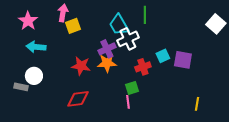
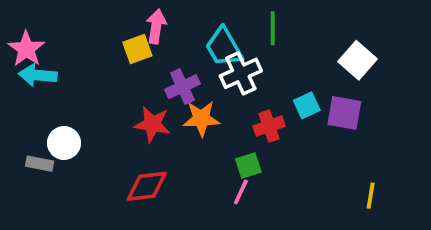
pink arrow: (63, 13) -> (156, 26), moved
pink star: (28, 21) -> (26, 49), moved
white square: (216, 24) -> (357, 60), moved
cyan arrow: (36, 47) -> (38, 75), moved
purple cross: (107, 49) -> (183, 87), moved
pink line: (128, 102) -> (241, 192), turned 32

